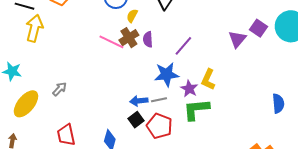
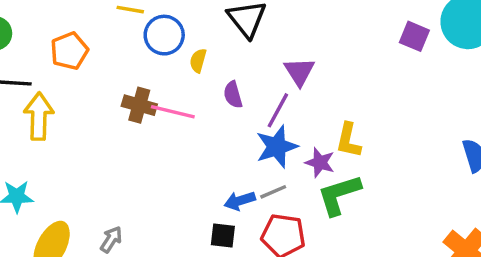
brown cross: (129, 38) -> (139, 105), moved, turned -30
purple triangle: (237, 39) -> (299, 72), moved
purple line: (183, 46) -> (278, 110), moved
gray arrow: (60, 89) -> (111, 239), moved
black square: (136, 120) -> (223, 235), moved, turned -35

